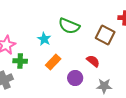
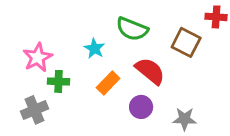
red semicircle: (93, 61) -> (150, 71), moved, size x1.5

